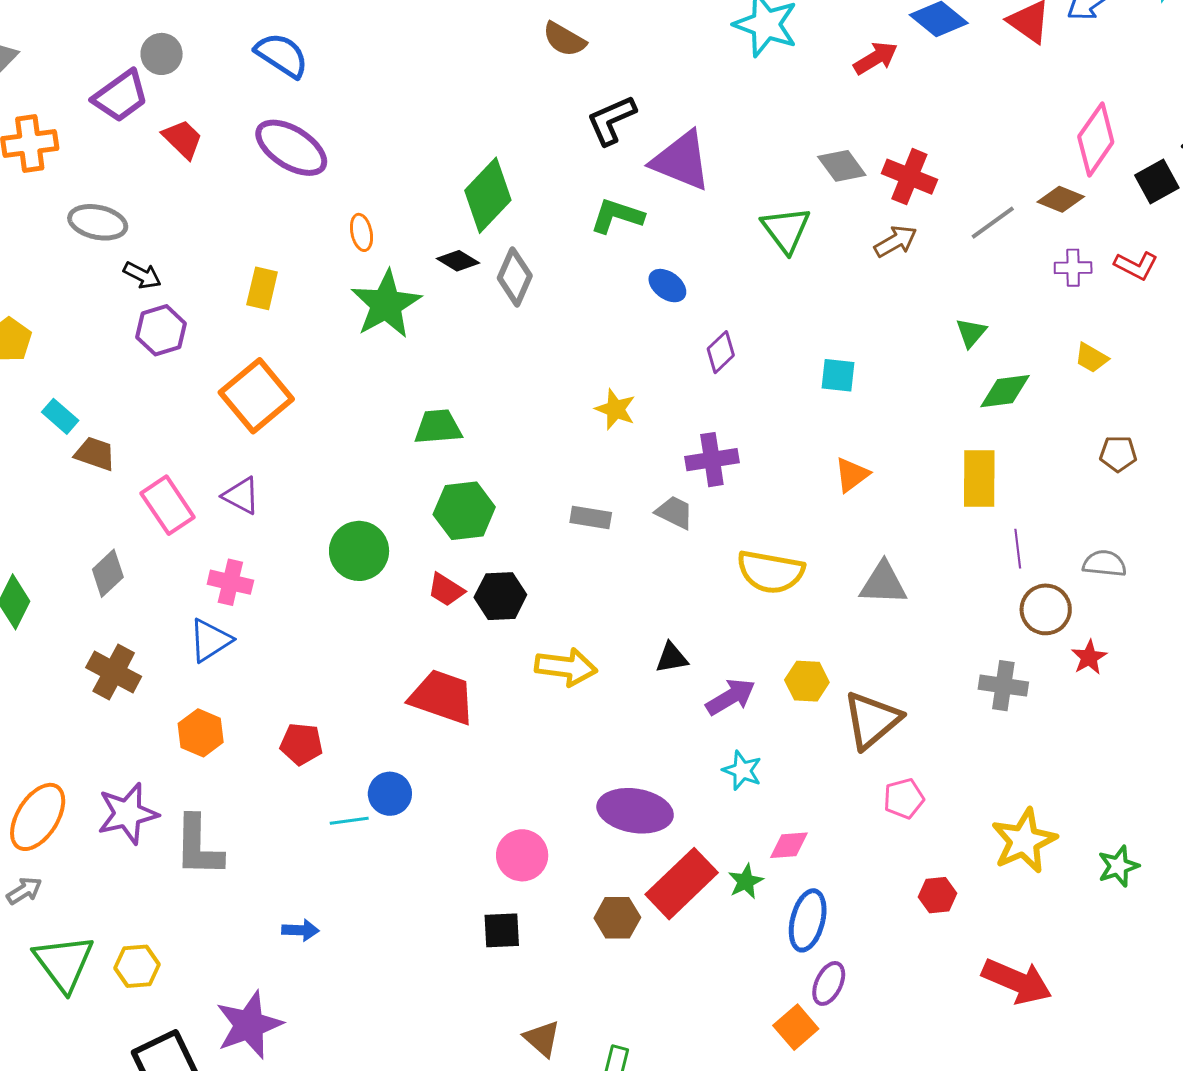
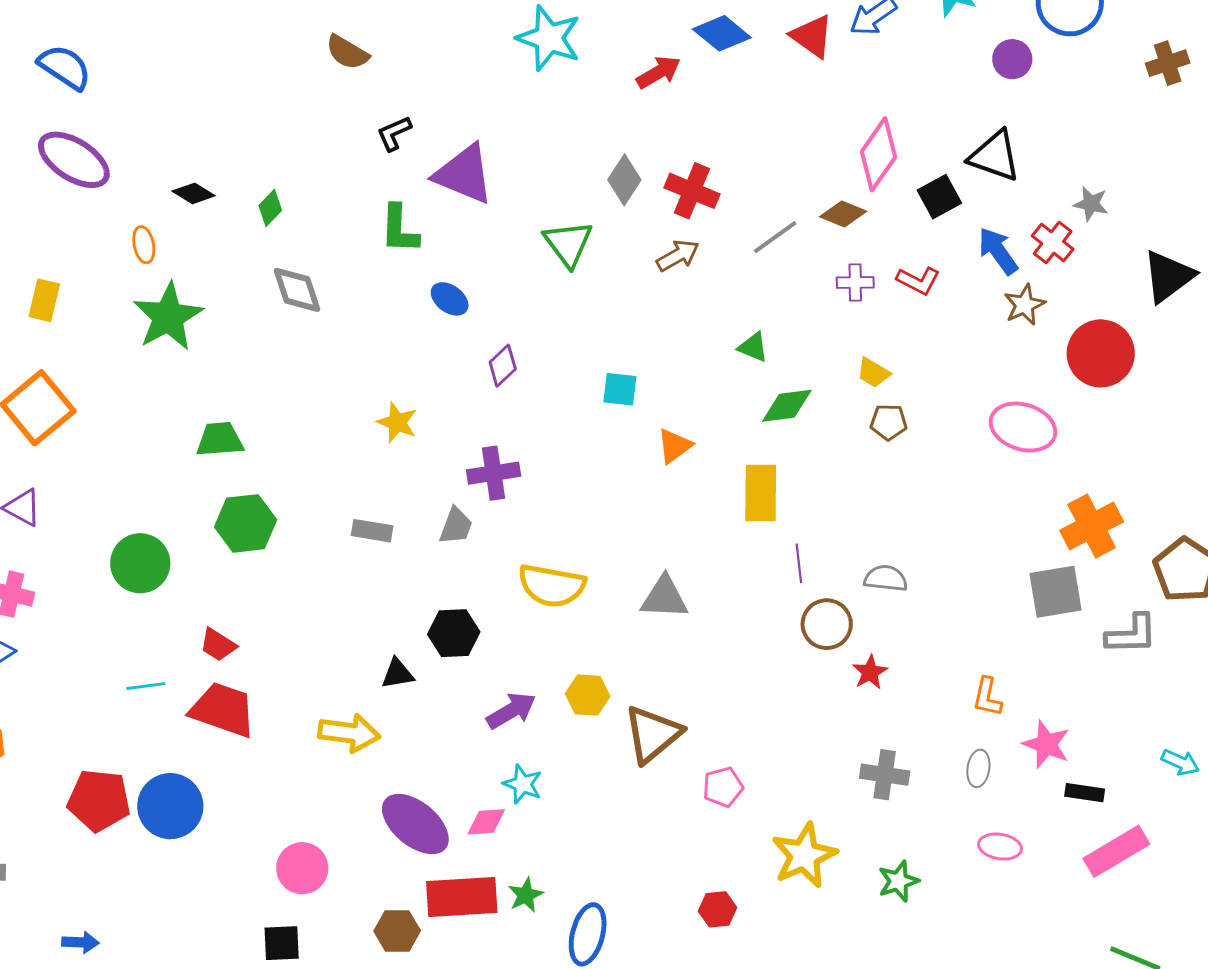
black L-shape: (611, 120) -> (394, 133), size x0.7
gray diamond: (842, 166) -> (624, 180), turned 69
green diamond: (488, 195) -> (270, 208), size x0.5
green L-shape: (617, 216) -> (399, 229), turned -106
black diamond: (458, 261) -> (194, 193), moved
gray diamond: (515, 277) -> (297, 290), turned -42
green triangle: (971, 333) -> (753, 347), turned -48
brown pentagon: (1118, 454) -> (889, 422), moved
orange triangle: (852, 475) -> (674, 446), moved
gray trapezoid: (675, 512) -> (456, 526), turned 84
red trapezoid: (446, 590) -> (218, 645), moved
black hexagon: (500, 596) -> (454, 633), moved
black triangle: (672, 658) -> (398, 674), moved
yellow arrow: (566, 667) -> (349, 733), moved
gray cross: (1003, 686) -> (885, 775), moved
red pentagon: (301, 744) -> (99, 800), moved, size x1.5
blue circle: (390, 794) -> (170, 806), size x1.5
pink pentagon: (904, 799) -> (723, 787), moved
purple ellipse: (635, 811) -> (415, 824), turned 30
cyan line: (349, 821) -> (146, 686), moved
pink diamond: (789, 845) -> (486, 822), moved
red rectangle: (682, 884) -> (462, 897), turned 40

